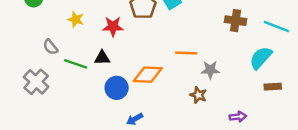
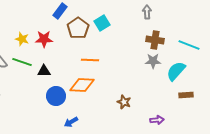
red star: (113, 27) -> (44, 39), moved
orange line: (186, 53) -> (90, 60), moved
green line: (76, 64) -> (22, 62), moved
gray star: (210, 70) -> (153, 61), moved

